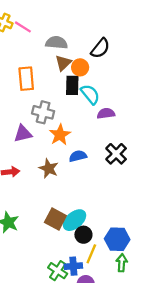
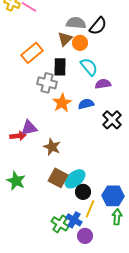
gray semicircle: (57, 43) -> (76, 23), moved
orange rectangle: (26, 79) -> (32, 53), turned 55
black rectangle: (72, 85) -> (60, 67), moved
purple triangle: (23, 134) -> (29, 128), moved
blue semicircle: (78, 156) -> (86, 104), moved
brown star: (49, 168) -> (52, 147), moved
blue cross: (73, 266) -> (74, 220), turned 35

